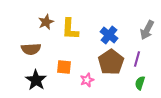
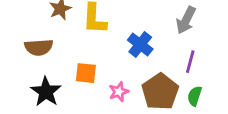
gray arrow: (147, 30) -> (186, 20), moved
blue cross: (109, 35) -> (140, 45), moved
brown pentagon: (111, 62) -> (160, 92), moved

